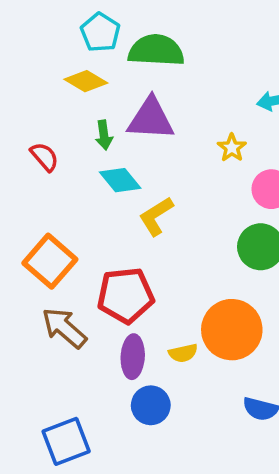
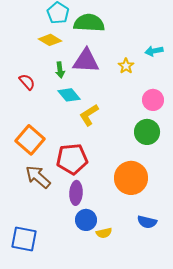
yellow star: (232, 148) -> (126, 66), moved
yellow semicircle: (183, 353) -> (104, 233), moved
blue square: (66, 441) -> (24, 239), moved, turned 32

